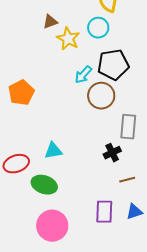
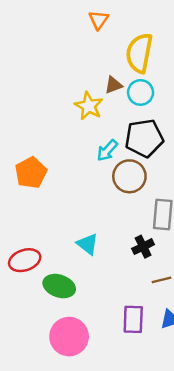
brown triangle: (50, 22) -> (113, 85), moved
cyan circle: (98, 28) -> (141, 92), moved
cyan triangle: (53, 151) -> (88, 244), moved, turned 48

